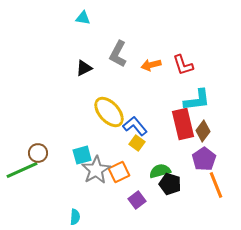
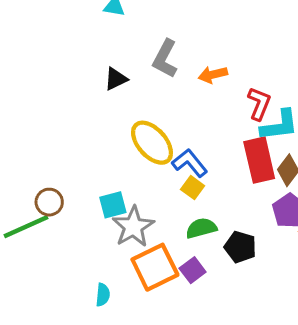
red L-shape: (183, 65) -> (259, 104), moved, turned -140
green semicircle: (160, 171) -> (201, 228), moved
orange square: (119, 172) -> (155, 267), moved, size x1.5

